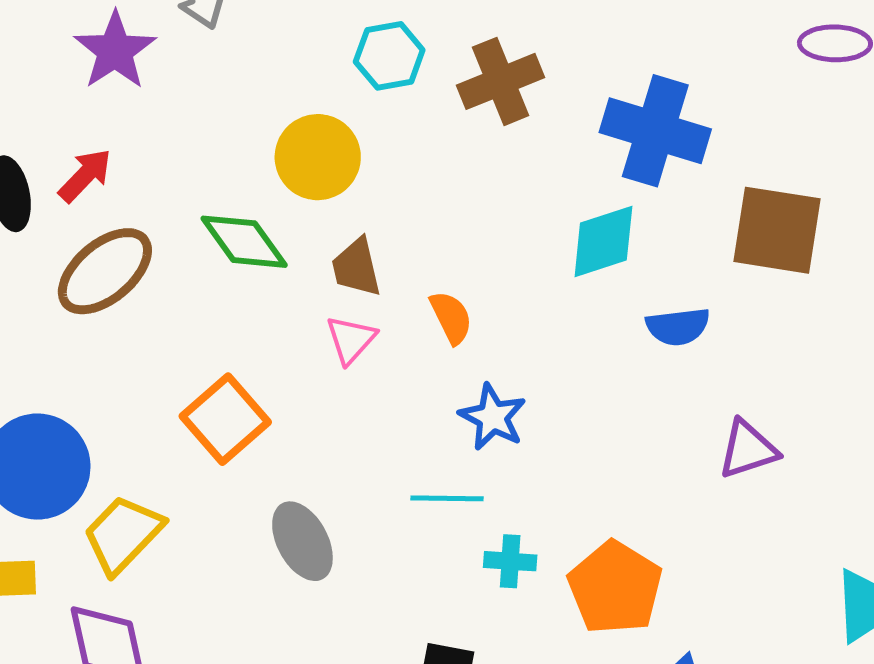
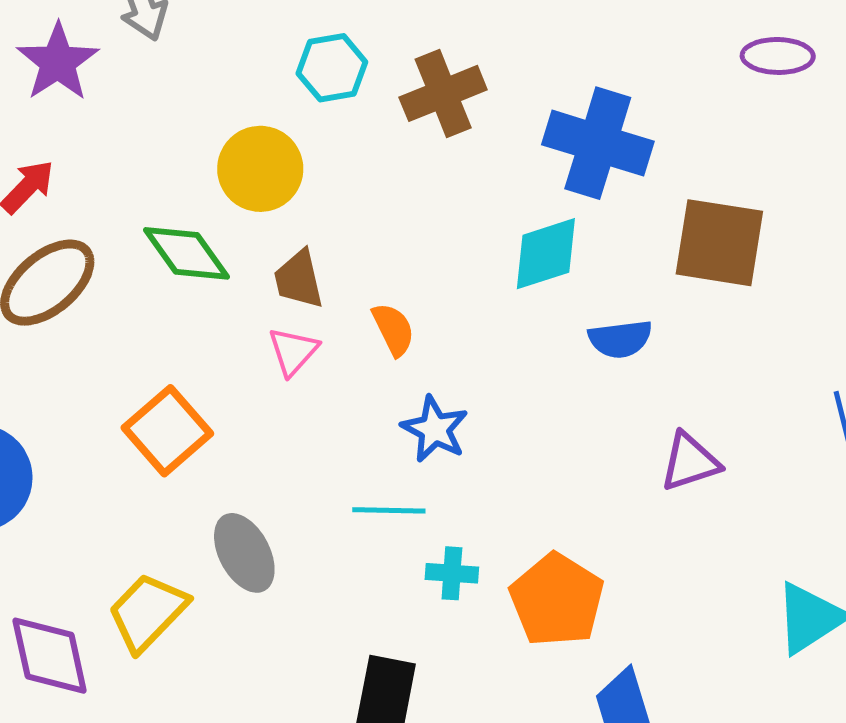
yellow trapezoid: (123, 534) -> (148, 612), moved

